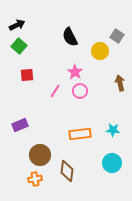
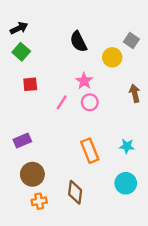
orange rectangle: (80, 134) -> (90, 151), turned 75
brown circle: (40, 155) -> (32, 174), moved

